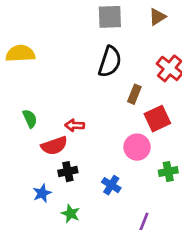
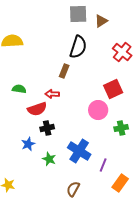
brown triangle: (157, 17) -> (101, 21), moved
brown rectangle: (134, 94) -> (64, 71), moved
green semicircle: (30, 119) -> (19, 89), turned -56
blue cross: (111, 185) -> (79, 151), moved, size x1.6

